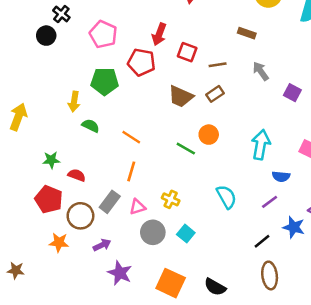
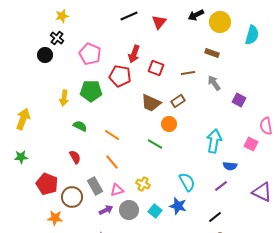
brown rectangle: (247, 33) -> (212, 53), moved
brown line: (218, 65) -> (188, 73), moved
yellow arrow: (74, 102) -> (64, 98), moved
orange circle: (209, 135) -> (169, 124), moved
green star: (51, 160) -> (21, 157), moved
orange line: (131, 171) -> (112, 162), turned -56
red semicircle: (77, 175) -> (75, 157), moved, turned 40
gray rectangle: (110, 202) -> (95, 186), turned -66
blue star: (294, 227) -> (178, 206), moved
purple arrow: (102, 245) -> (106, 210), moved

